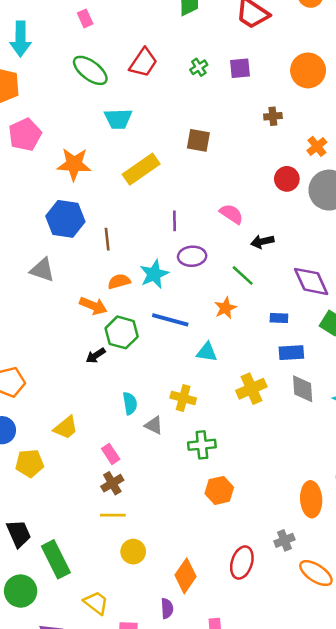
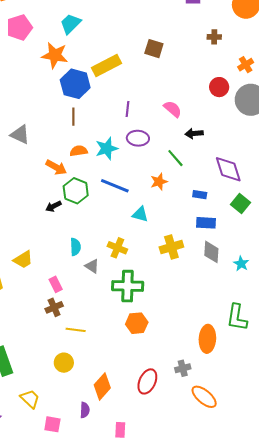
cyan trapezoid: (118, 119) -> (71, 24), moved, turned 130
blue hexagon: (65, 219) -> (75, 84), moved
green cross: (202, 445) -> (128, 286), size x1.4
yellow line: (113, 515) -> (76, 330), moved

